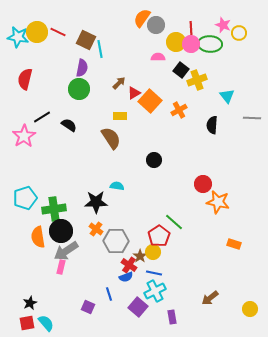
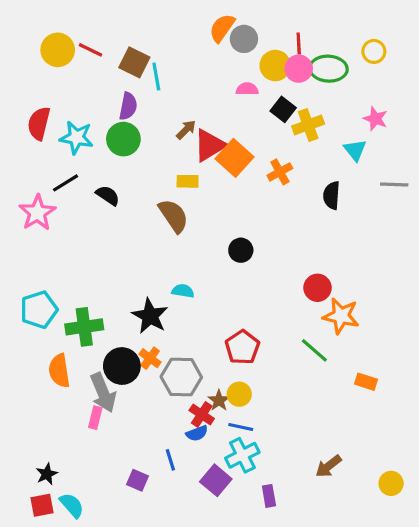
pink star: (223, 25) -> (375, 119), moved
cyan star: (18, 37) -> (76, 138), moved
red triangle: (134, 93) -> (210, 145), size x1.6
black star: (96, 202) -> (150, 316), turned 30
green line: (174, 222) -> (314, 350), moved
black circle: (61, 231) -> (122, 366), moved
red pentagon: (159, 236) -> (242, 347), moved
gray arrow: (66, 251) -> (103, 393), turned -80

